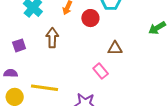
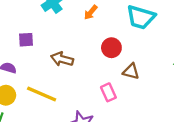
red circle: (90, 18) -> (111, 48), moved
brown arrow: (52, 38) -> (62, 59), moved, turned -90

